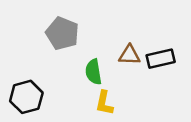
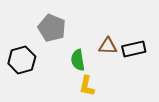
black hexagon: (26, 97) -> (22, 60), moved

